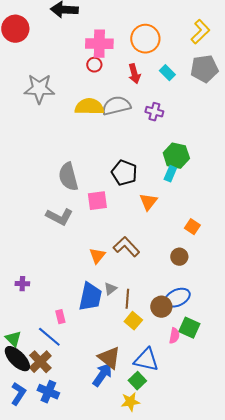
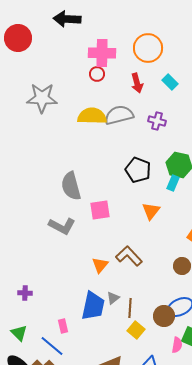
black pentagon: (124, 173) -> (138, 170), moved
green triangle: (13, 339) -> (19, 333), moved

